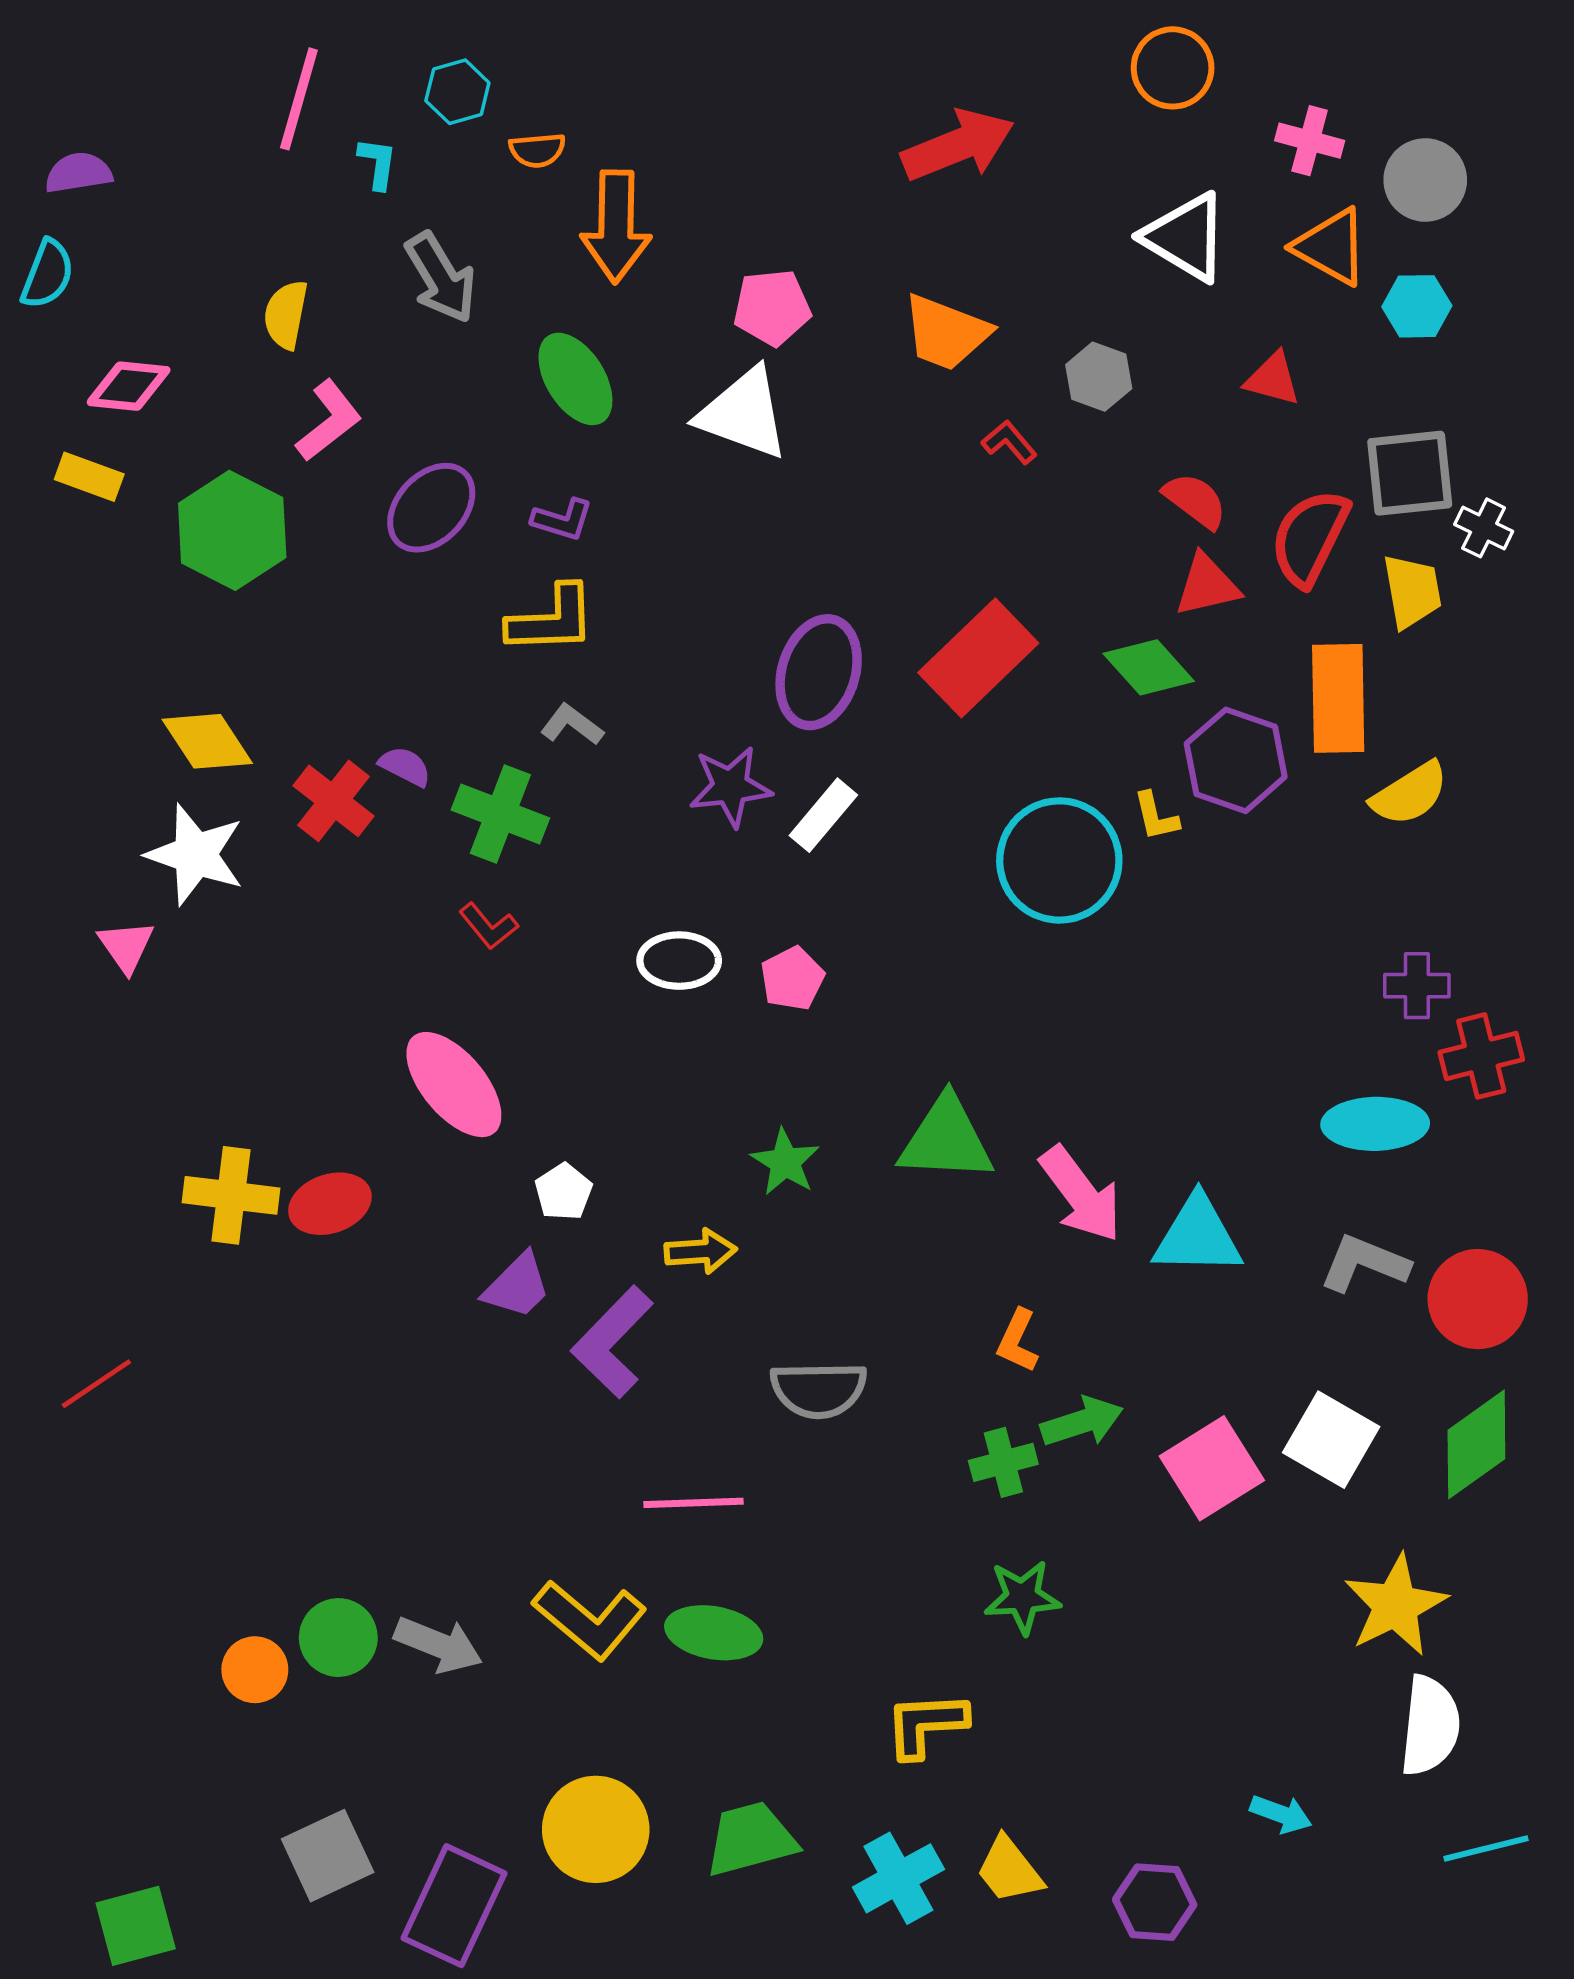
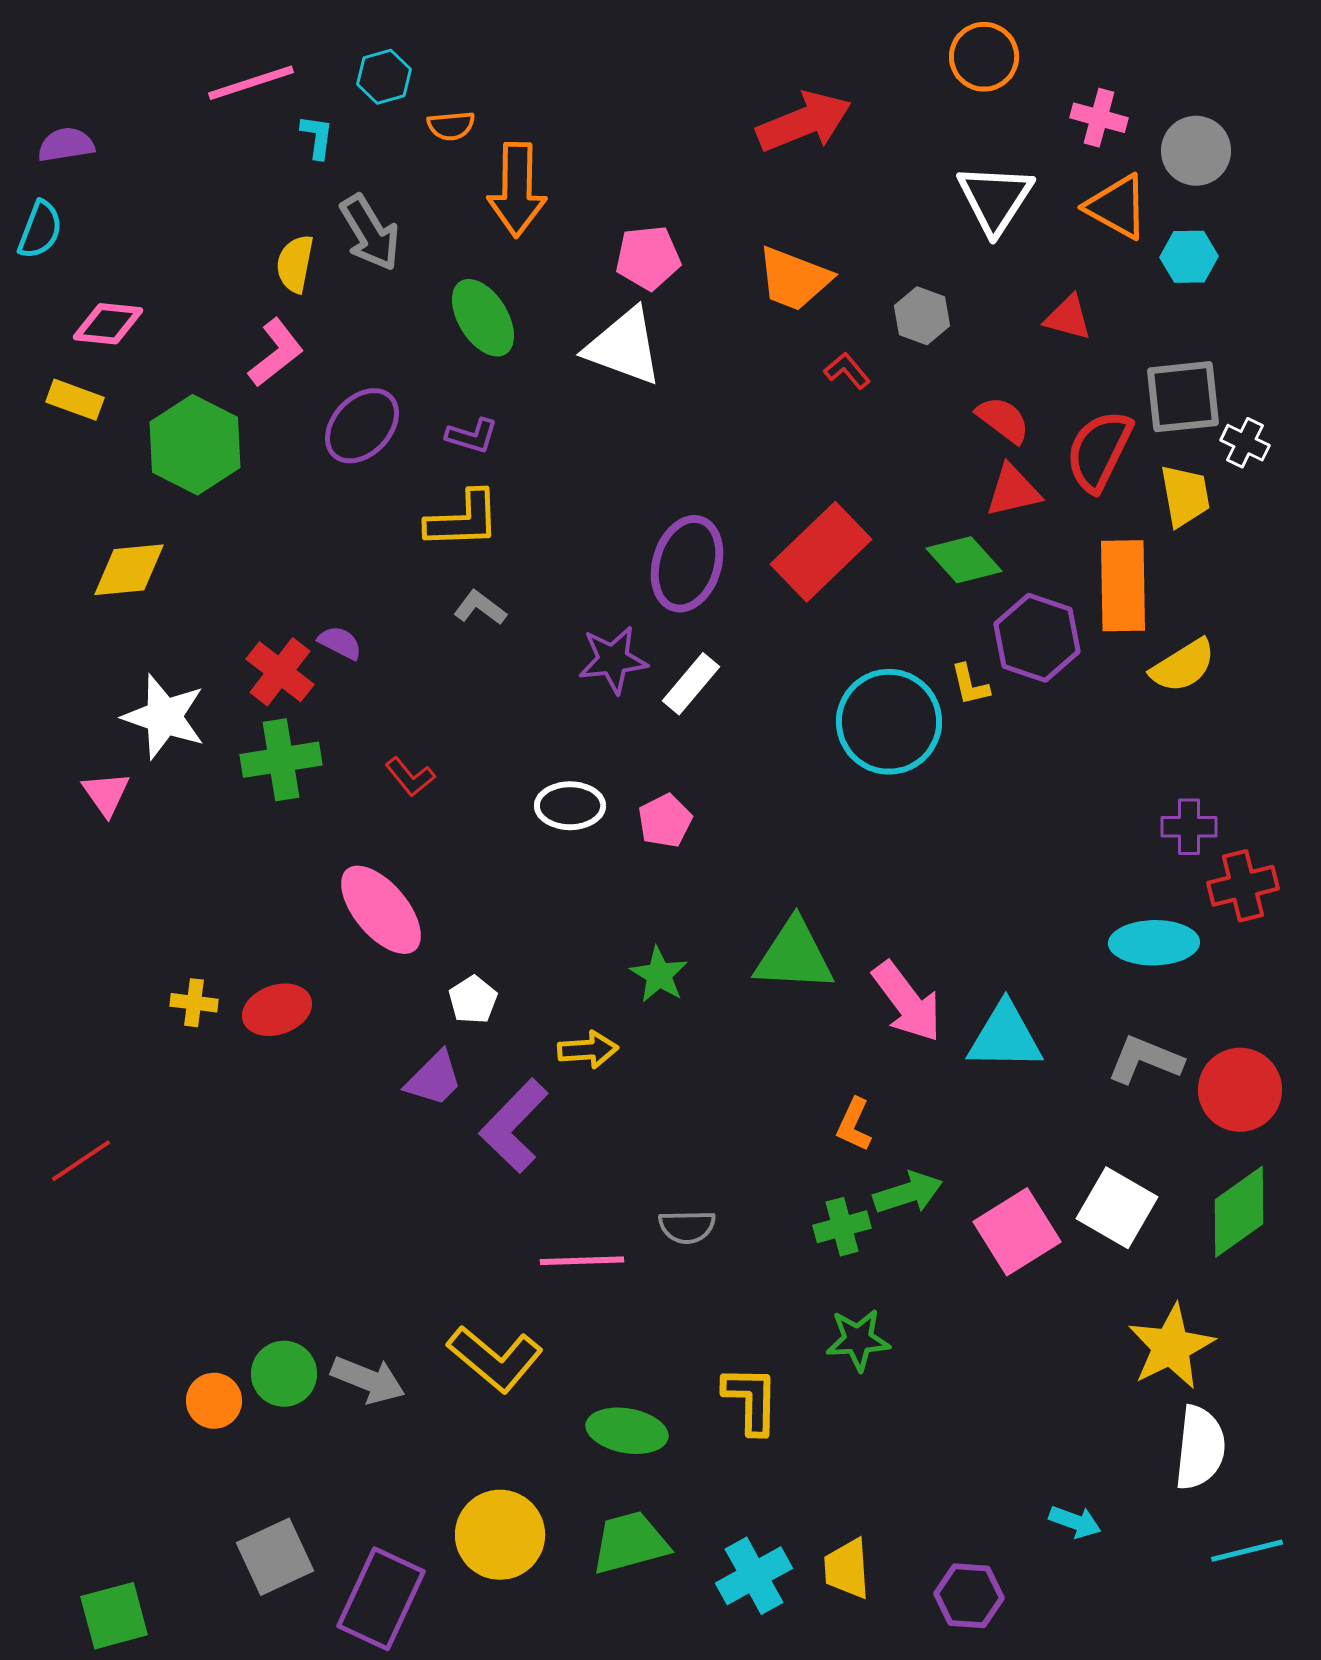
pink line: (299, 99) -> (251, 83), turned 56
white triangle: (1186, 237) -> (995, 199), turned 32
yellow semicircle: (286, 315) -> (295, 264), moved
yellow diamond: (207, 741) -> (129, 570), moved, turned -62
green cross: (500, 814) -> (281, 760), moved, turned -30
yellow cross: (231, 1195) -> (194, 1003), size x0.6
gray semicircle: (819, 1390) -> (687, 1227), moved, size x0.7
green ellipse: (714, 1633) -> (627, 1431), moved
yellow L-shape: (926, 1725) -> (751, 1400), moved, turned 94
yellow trapezoid: (1009, 1870) -> (847, 1569), turned 34

